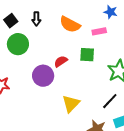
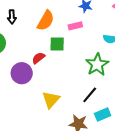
orange semicircle: (70, 24) -> (46, 21), turned -85
green square: (87, 55) -> (57, 44), moved

